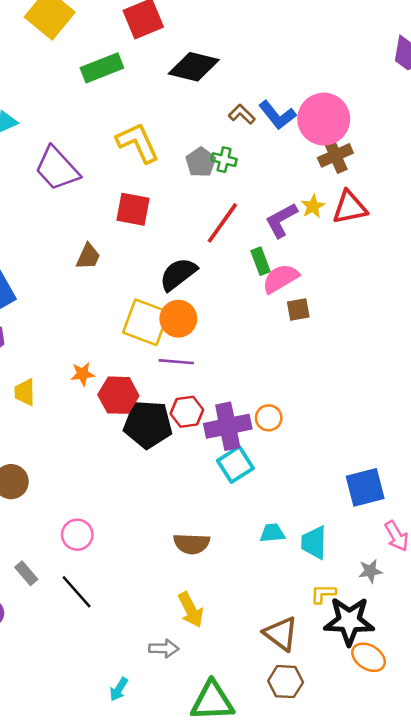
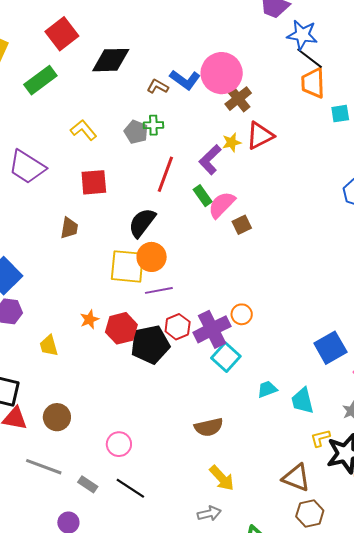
yellow L-shape: (138, 143) -> (84, 130), size x0.7
yellow star: (313, 206) -> (232, 142), turned 30
cyan trapezoid: (272, 533) -> (267, 389), moved

